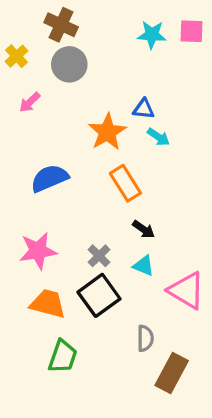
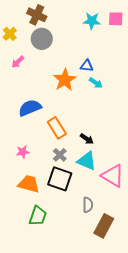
orange rectangle: (125, 183) -> (57, 128), moved
pink star: (38, 251) -> (23, 152), size x0.6
cyan triangle: (144, 266) -> (87, 161), size x1.5
black square: (99, 295) -> (60, 179), turned -35

